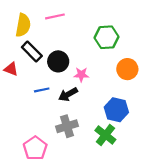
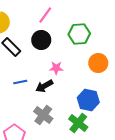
pink line: (55, 16) -> (45, 15), moved, turned -42
black circle: (58, 61) -> (41, 40), moved
gray cross: (67, 126) -> (43, 115), turned -36

